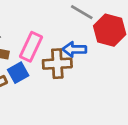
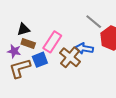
brown cross: (57, 64) -> (70, 57), turned 35

